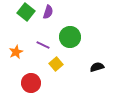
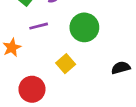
purple line: (43, 45) -> (39, 26), moved, turned -40

